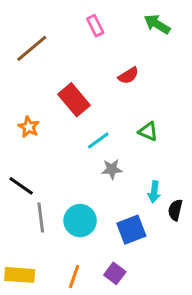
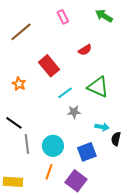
green triangle: (148, 131) -> (98, 87), size x1.6
cyan arrow: (154, 192) -> (102, 127), turned -88
purple square: (115, 273) -> (76, 181), size x1.5
orange line: (74, 276) -> (49, 172), moved

